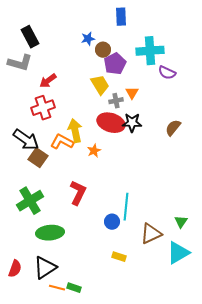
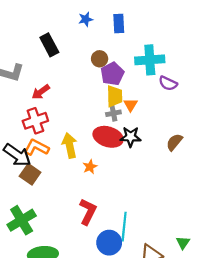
black rectangle: (30, 37) -> (49, 45), moved
blue star: (88, 39) -> (86, 19), moved
yellow trapezoid: (100, 85) -> (115, 96), moved, turned 30
orange L-shape: (62, 142) -> (36, 147), moved
red L-shape: (78, 193) -> (88, 212), moved
blue circle: (112, 222) -> (109, 243), size x1.5

